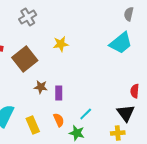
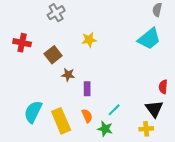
brown square: (25, 59) -> (53, 55), size x0.7
brown star: (41, 87) -> (68, 75), moved
yellow rectangle: (33, 125) -> (61, 121), size x1.4

